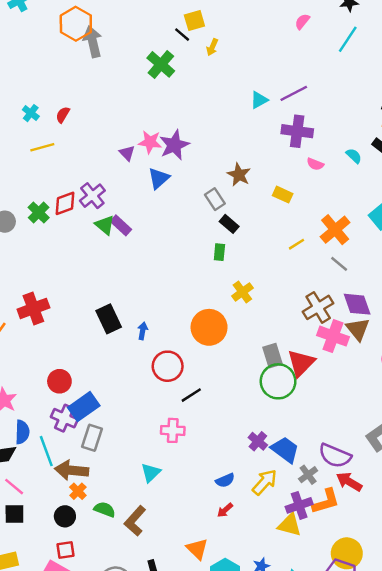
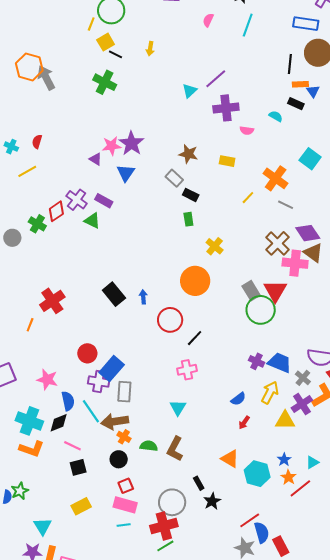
yellow square: (194, 20) -> (106, 42), moved
yellow arrow: (212, 47) -> (150, 49), moved
purple rectangle: (121, 225) -> (104, 201), moved
yellow triangle: (290, 525) -> (285, 420), moved

